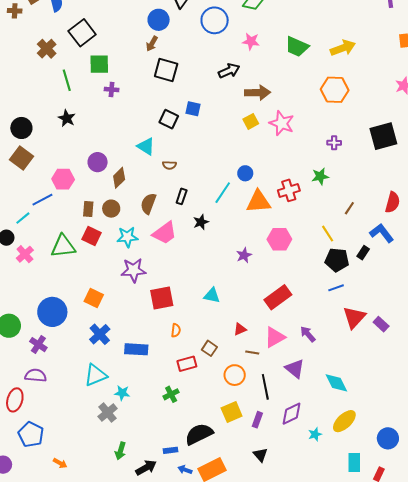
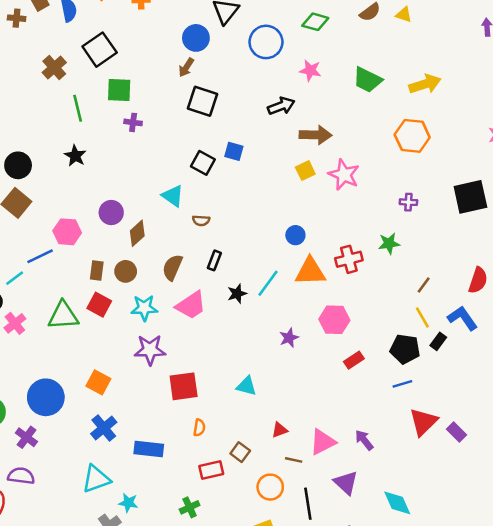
cyan line: (223, 193) -> (268, 283), moved
yellow line: (328, 234) -> (422, 318), moved
red rectangle: (278, 297) -> (354, 360), moved, size x0.6

